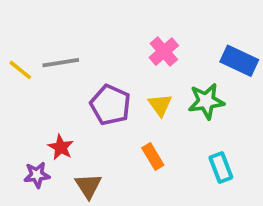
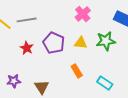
yellow triangle: (160, 105) -> (81, 43), turned -48
red star: (61, 147) -> (27, 48), moved
cyan rectangle: (221, 167) -> (105, 83), moved, turned -35

